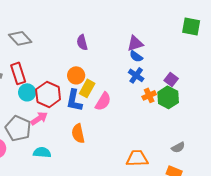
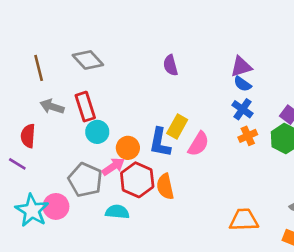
orange circle: (76, 75) -> (128, 148), moved
red hexagon: (48, 94) -> (137, 180), moved
orange cross: (149, 95) -> (248, 136), moved

